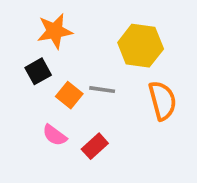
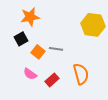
yellow hexagon: (141, 46) -> (93, 25), moved
orange semicircle: (162, 101) -> (81, 74), moved

